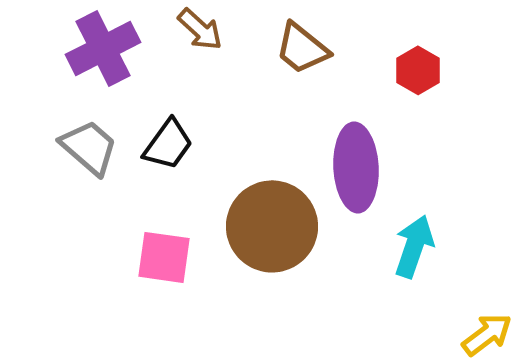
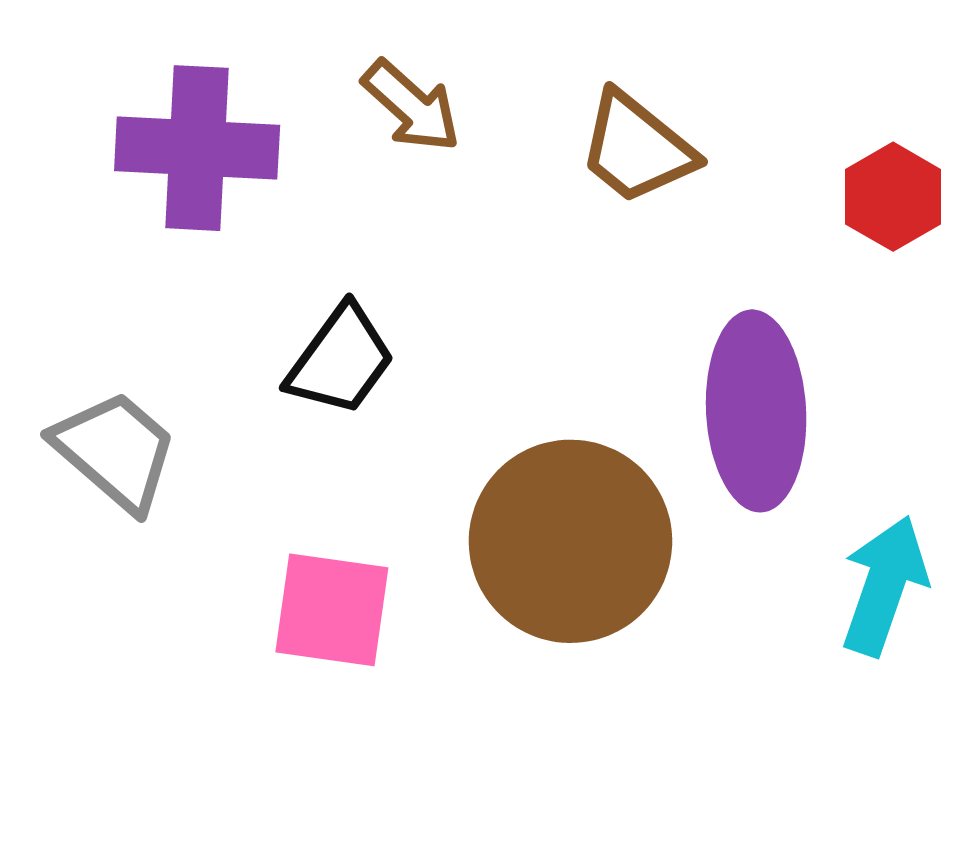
purple cross: (103, 48) -> (197, 148), turned 30
gray trapezoid: (89, 147) -> (115, 451), moved

